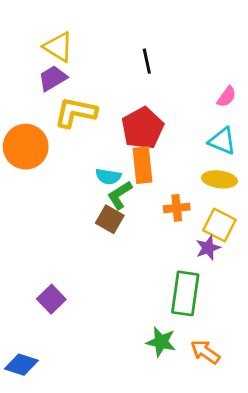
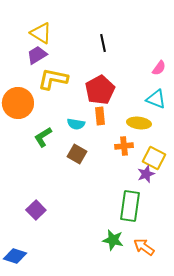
orange rectangle: (143, 165) -> (100, 116), size x0.7
yellow ellipse: (219, 179) -> (139, 123), moved
green L-shape: (120, 195) -> (43, 137), moved

